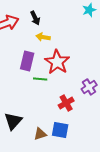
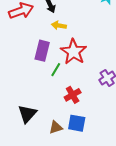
green line: (40, 79) -> (56, 70), turned -64
red cross: (66, 103) -> (73, 95), moved

